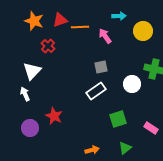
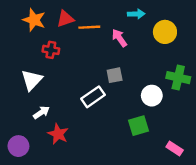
red cross: (48, 46) -> (51, 50), turned -32
white rectangle: (96, 91) -> (93, 97), moved
white arrow: (25, 94) -> (41, 112), moved, turned 80
green square: (118, 119) -> (139, 126), moved
purple circle: (30, 128) -> (18, 146), moved

